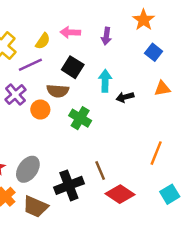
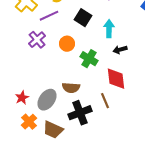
brown semicircle: (58, 91) -> (71, 88), moved
black arrow: (125, 97) -> (120, 50), moved
orange circle: (40, 110) -> (67, 44), moved
red diamond: (120, 194) -> (116, 79), moved, turned 50

